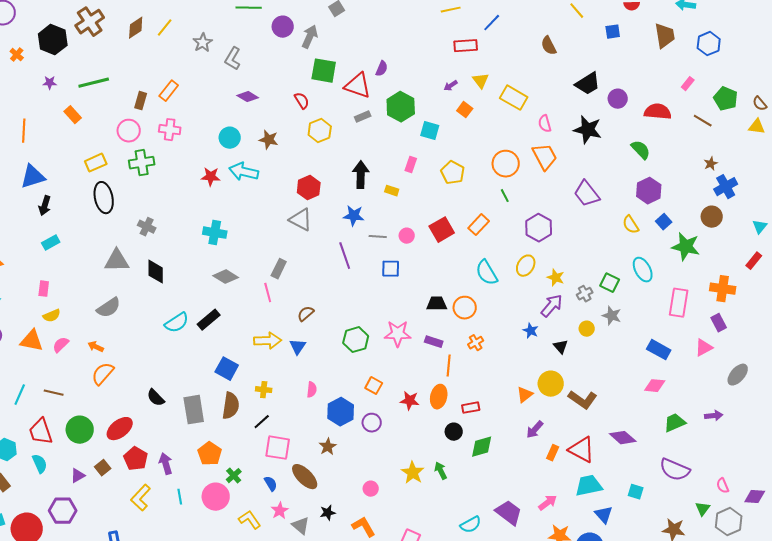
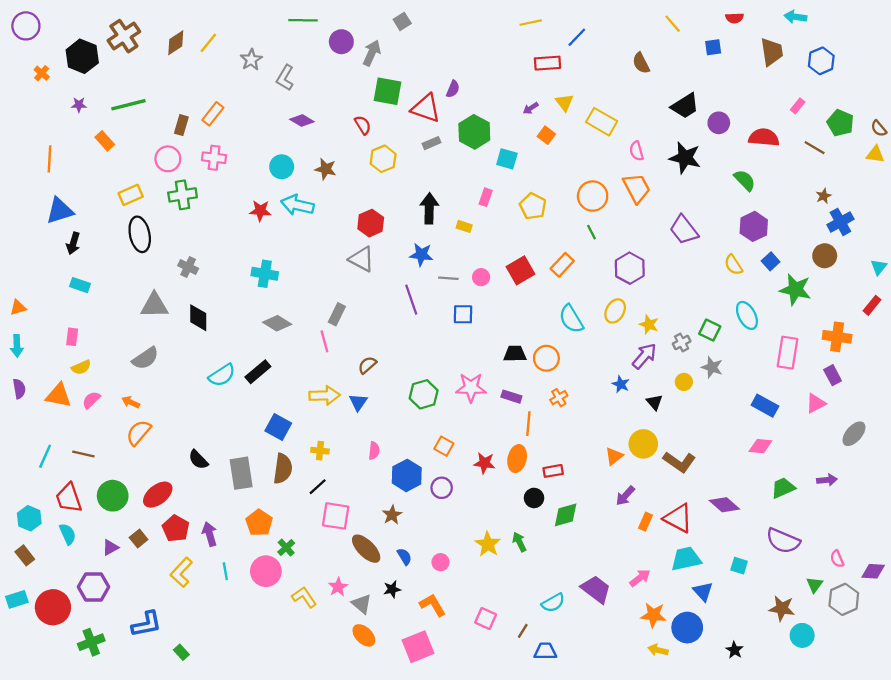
cyan rectangle: (51, 243) -> (80, 285), turned 48
blue semicircle: (271, 484) -> (404, 557), moved

